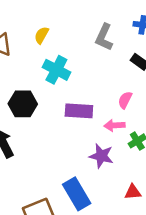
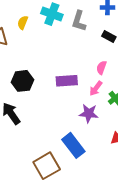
yellow semicircle: (42, 35) -> (23, 23), moved
cyan cross: (56, 70) -> (52, 14), moved
pink arrow: (114, 125) -> (96, 88), turned -42

